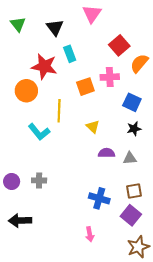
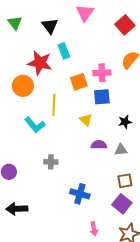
red square: (119, 45) -> (125, 25), moved
blue square: (132, 102) -> (102, 97), moved, turned -30
gray cross: (39, 180) -> (51, 162), moved
blue cross: (99, 198) -> (80, 194), moved
pink arrow: (90, 234) -> (94, 229), moved

